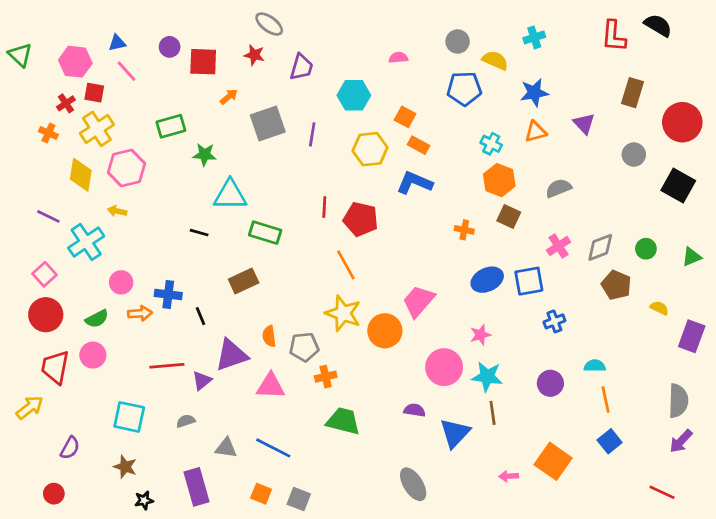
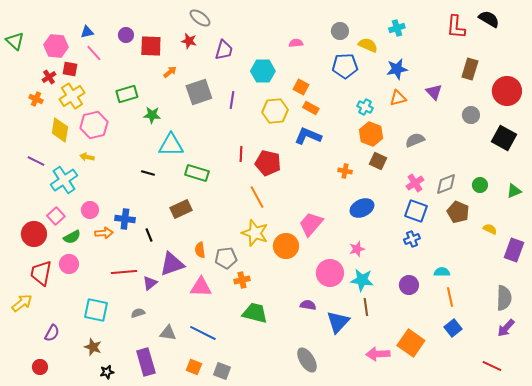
pink square: (44, 274) -> (56, 216), moved
blue square: (529, 281) -> (416, 211), moved, turned 30
pink arrow: (509, 476) -> (378, 354), size x1.6

